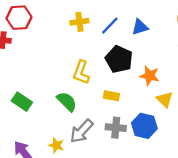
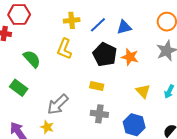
yellow L-shape: (81, 72) -> (64, 49), moved
orange star: (150, 76) -> (130, 57), moved
green semicircle: (67, 102) -> (32, 59), moved
blue hexagon: (144, 126) -> (134, 125), moved
gray arrow: (81, 131) -> (58, 104), moved

